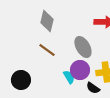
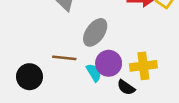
gray ellipse: (83, 47) -> (95, 32), moved, turned 65
brown line: (47, 50) -> (64, 58), moved, turned -30

